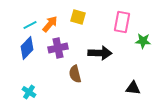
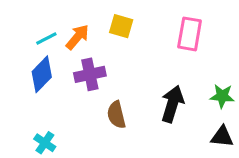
green star: (143, 41) -> (222, 96), moved
black arrow: (100, 53) -> (172, 104), moved, turned -75
black triangle: (133, 88) -> (222, 137), moved

